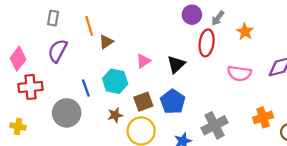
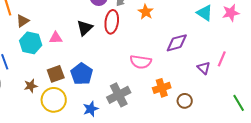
pink triangle: (143, 61) -> (56, 38), turned 32
black triangle: (176, 64) -> (85, 28), moved
pink semicircle: (239, 73) -> (141, 62), moved
cyan hexagon: (115, 81) -> (31, 43), moved

